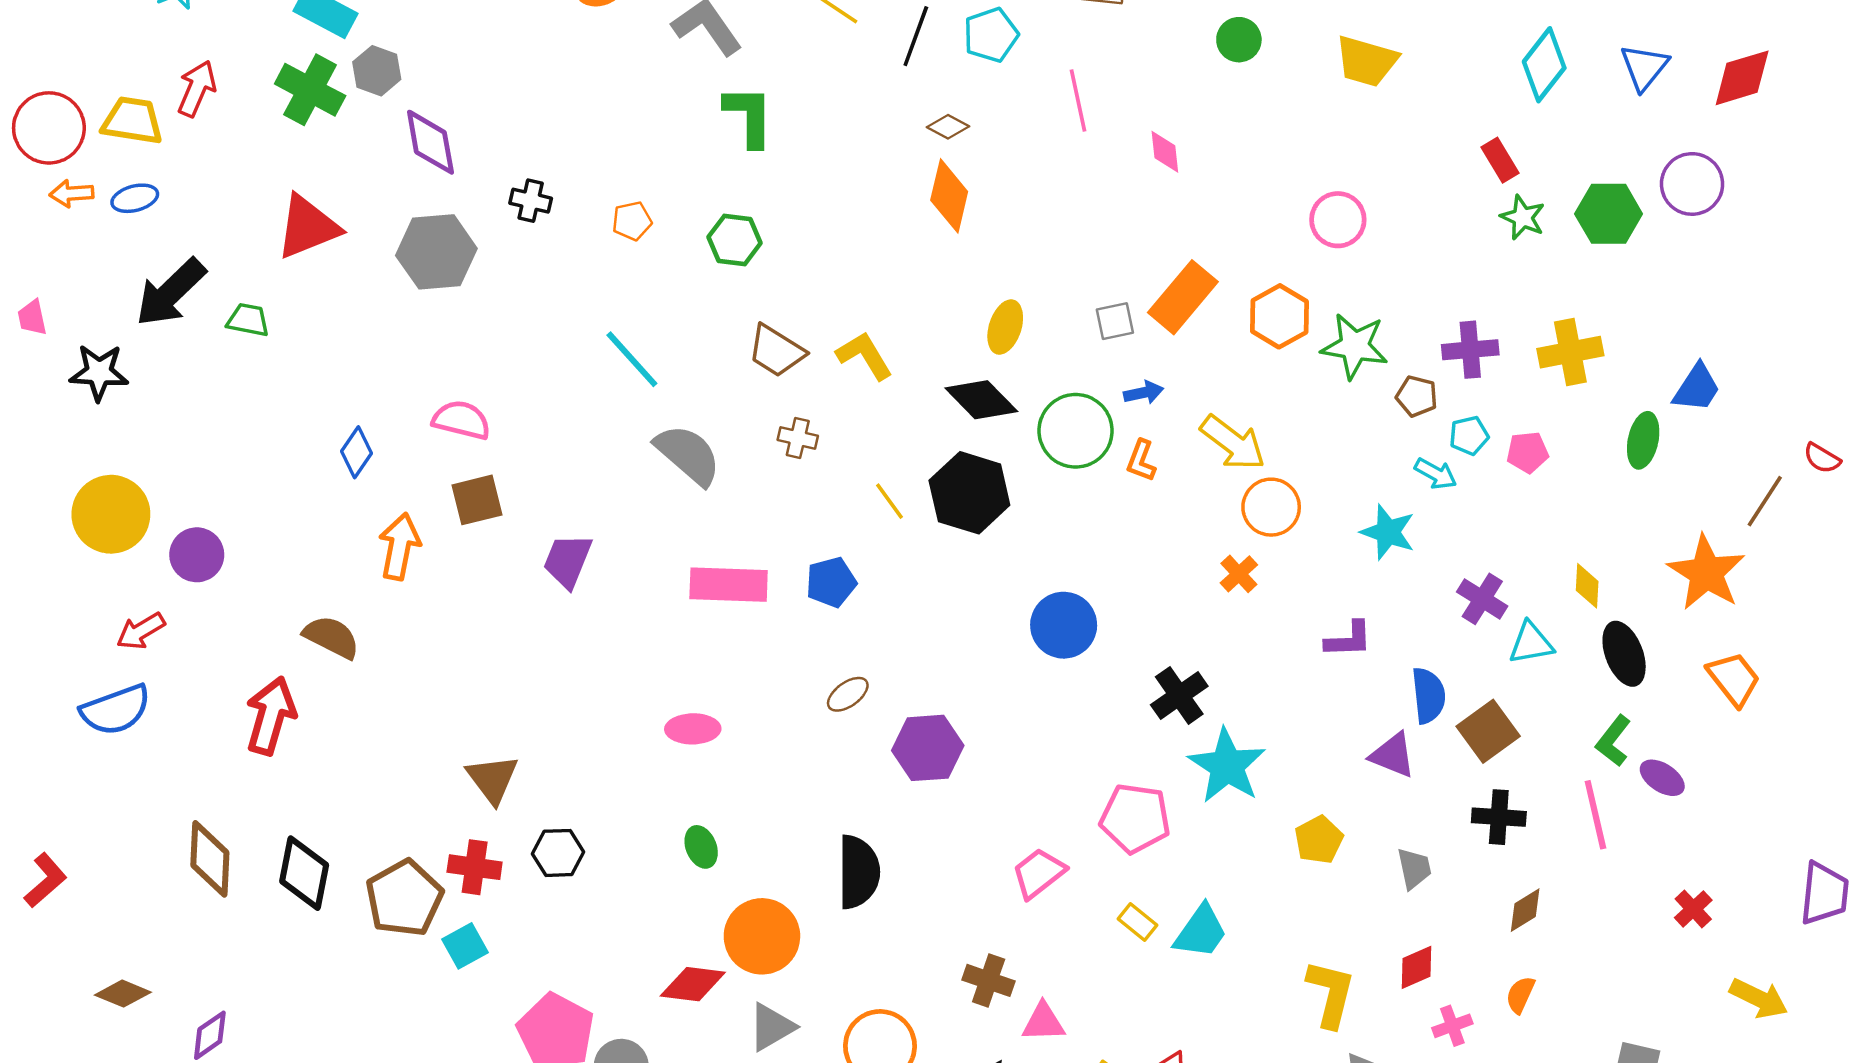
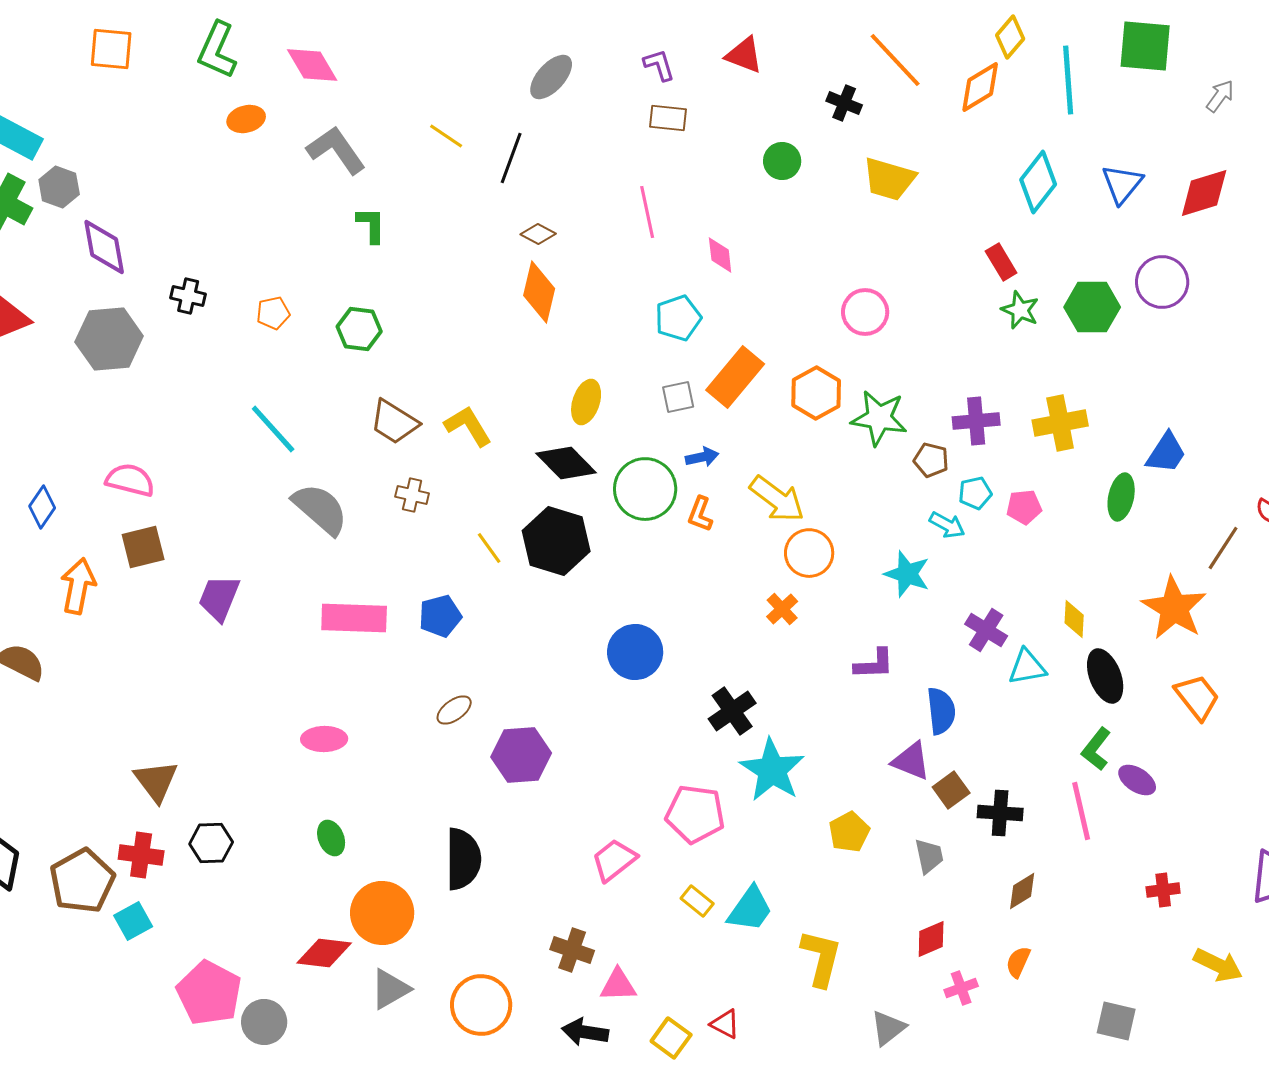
cyan pentagon: (991, 35) -> (678, 318), moved
green L-shape: (749, 116) -> (371, 225), size x0.7
brown square: (1488, 731) -> (951, 790), moved, size x0.7
red cross: (1693, 909) -> (1163, 890), turned 36
yellow L-shape: (1331, 994) -> (821, 958), moved

